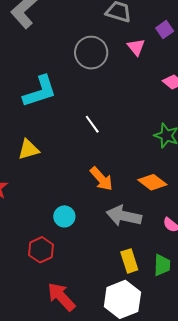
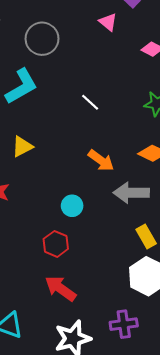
gray circle: (91, 53) -> (42, 39), moved
white line: (92, 124) -> (90, 102), moved
red arrow: (61, 297) -> (60, 288), moved

